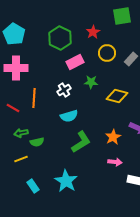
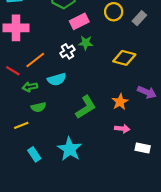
green star: (91, 82) -> (86, 43), moved
orange line: (34, 98) -> (35, 60), turned 48
cyan semicircle: (69, 116) -> (57, 79), moved
green arrow: (21, 133) -> (30, 87), moved

